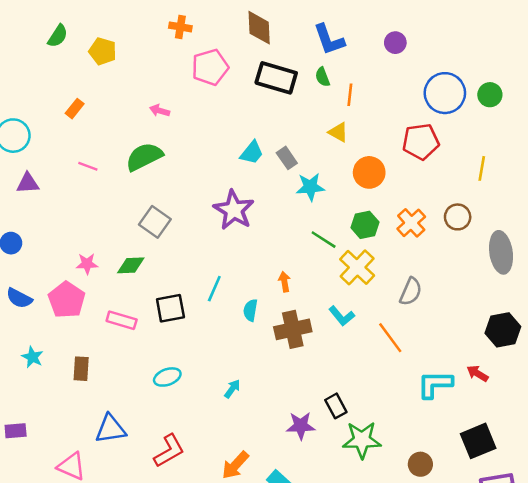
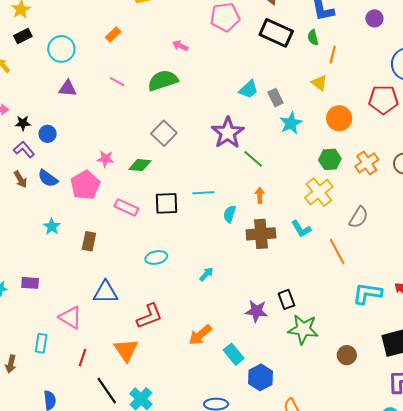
cyan star: (310, 187) -> (291, 123), turned -30
green line: (324, 240) -> (253, 159), moved
cyan line: (214, 289) -> (203, 193), turned 55

